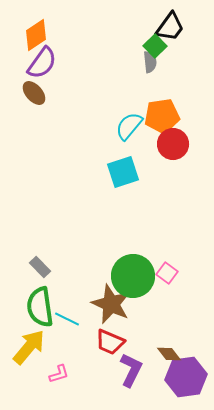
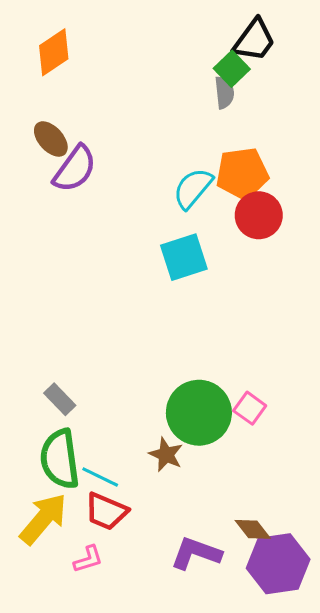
purple semicircle: (42, 63) -> (75, 169), moved
brown star: (111, 304) -> (166, 455), size x0.6
red trapezoid: (110, 342) -> (106, 511), moved
purple L-shape: (131, 370) -> (196, 553), turned -96

